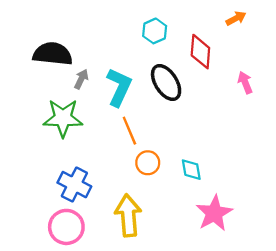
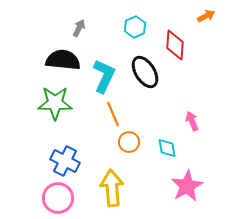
black semicircle: (53, 54) -> (63, 60), moved
gray arrow: (81, 79) -> (79, 28), moved
pink arrow: (245, 83) -> (192, 121), moved

